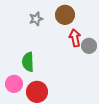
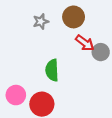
red arrow: (75, 38) -> (85, 43), turned 138
green semicircle: (28, 62) -> (52, 70), moved

